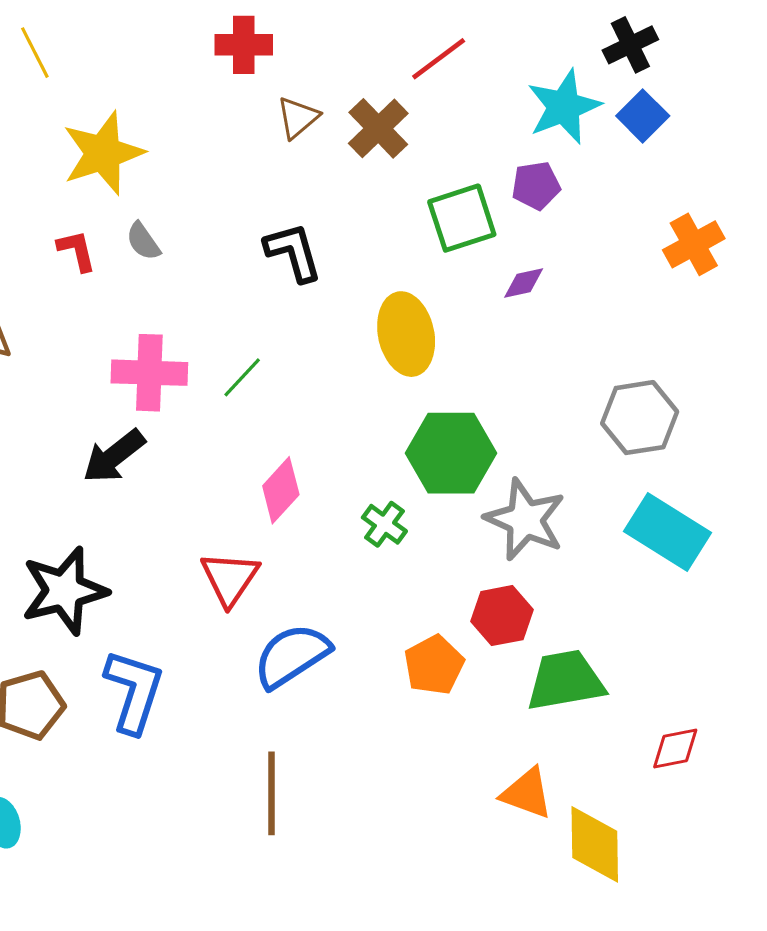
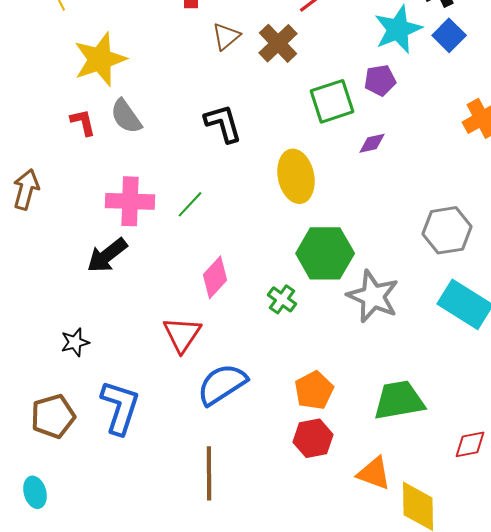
gray semicircle: (143, 241) -> (126, 116), size x1.4
black star: (64, 591) -> (75, 342), size x0.5
red hexagon: (502, 616) -> (313, 438), moved

